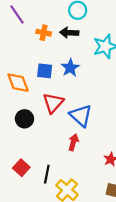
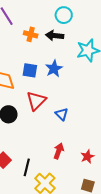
blue triangle: (81, 116) -> (62, 114), size x0.6
red arrow: (73, 142) -> (59, 151), moved

